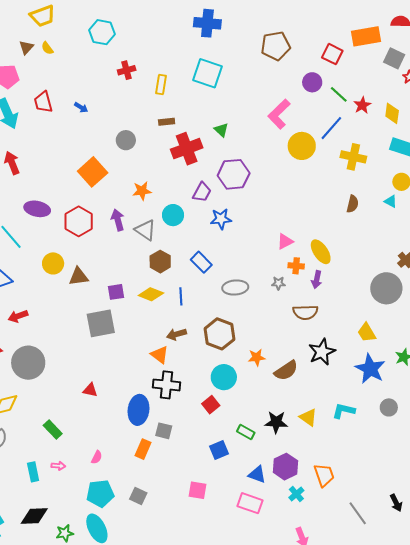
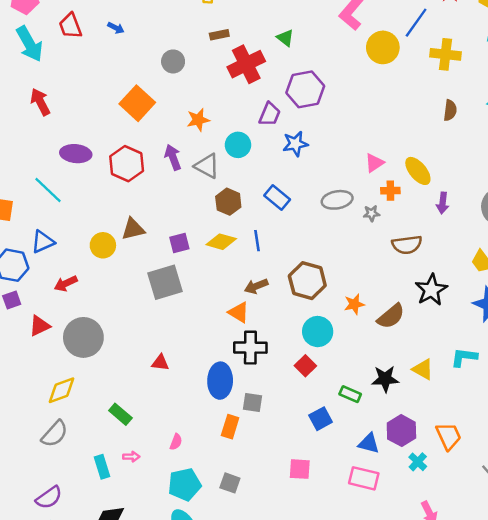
yellow circle: (53, 263) -> (103, 245), moved
purple arrow: (317, 280) -> (443, 203), moved
gray ellipse: (235, 288) -> (337, 200), moved

